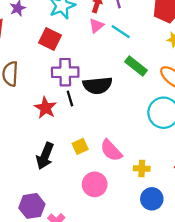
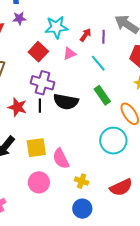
pink triangle: (96, 26) -> (69, 54), moved
red star: (45, 108) -> (17, 107), turned -30
yellow square: (80, 146) -> (36, 148), size x1.5

